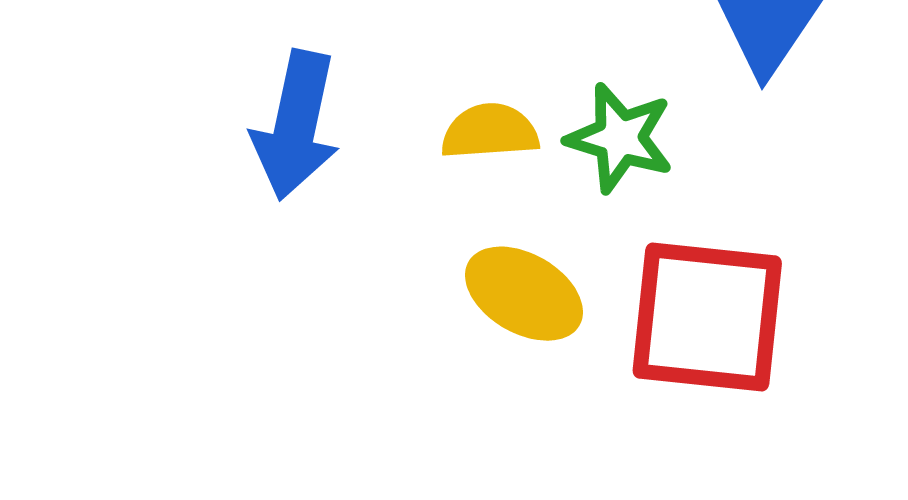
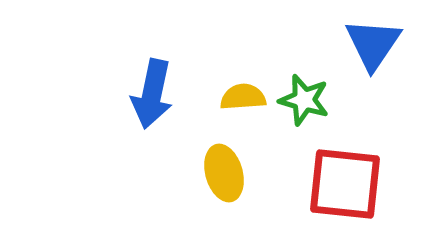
yellow ellipse: (524, 294) -> (224, 173), moved, turned 44

